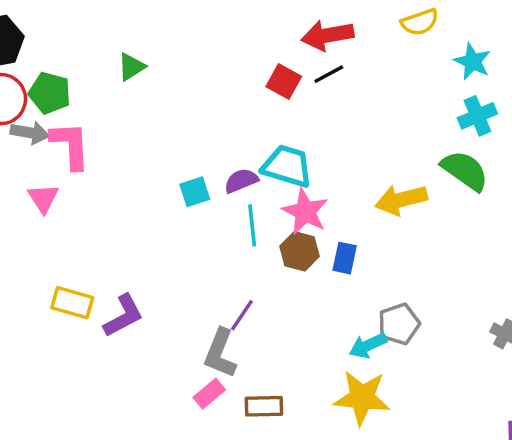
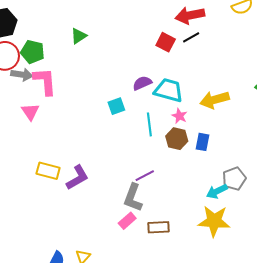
purple semicircle: (241, 181) -> (142, 83), moved
yellow arrow: (401, 200) -> (214, 100), moved
pink star: (305, 212) -> (179, 116), size x0.6
purple line: (242, 315) -> (145, 176), turned 30

